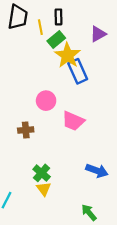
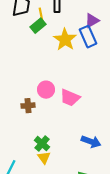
green rectangle: (56, 40) -> (38, 26), moved
blue rectangle: (78, 71) -> (88, 37), moved
pink circle: (46, 101) -> (46, 90), moved

